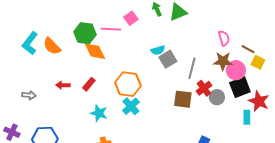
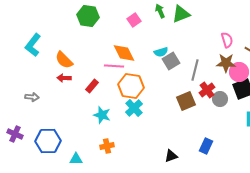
pink line: (111, 29) -> (114, 66), moved
green hexagon: (85, 33) -> (88, 16), moved
orange semicircle: (52, 46) -> (64, 60), moved
orange diamond: (95, 51) -> (124, 53), moved
red arrow: (63, 85) -> (64, 78), moved
brown square: (183, 99) -> (186, 101), turned -30

